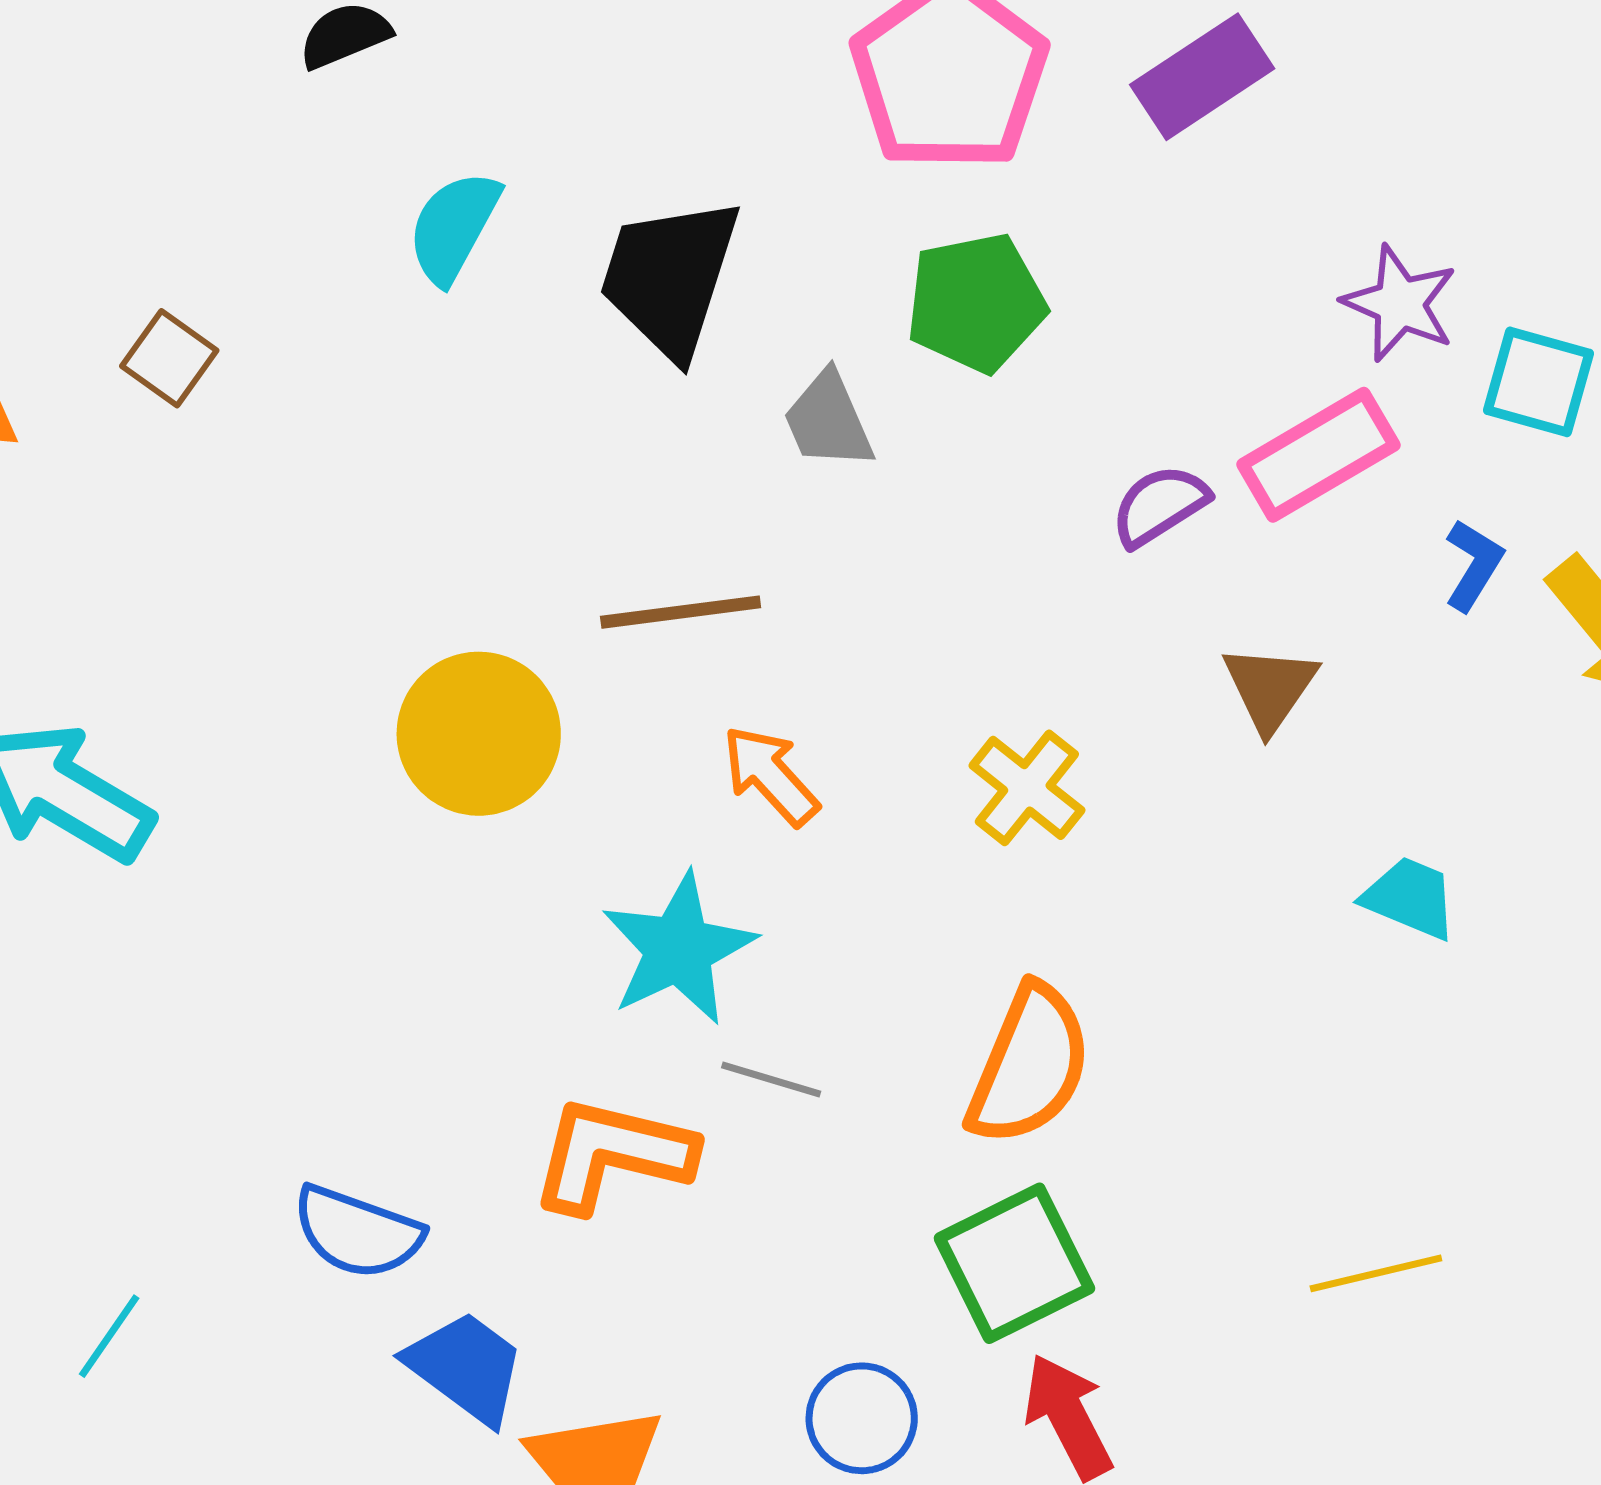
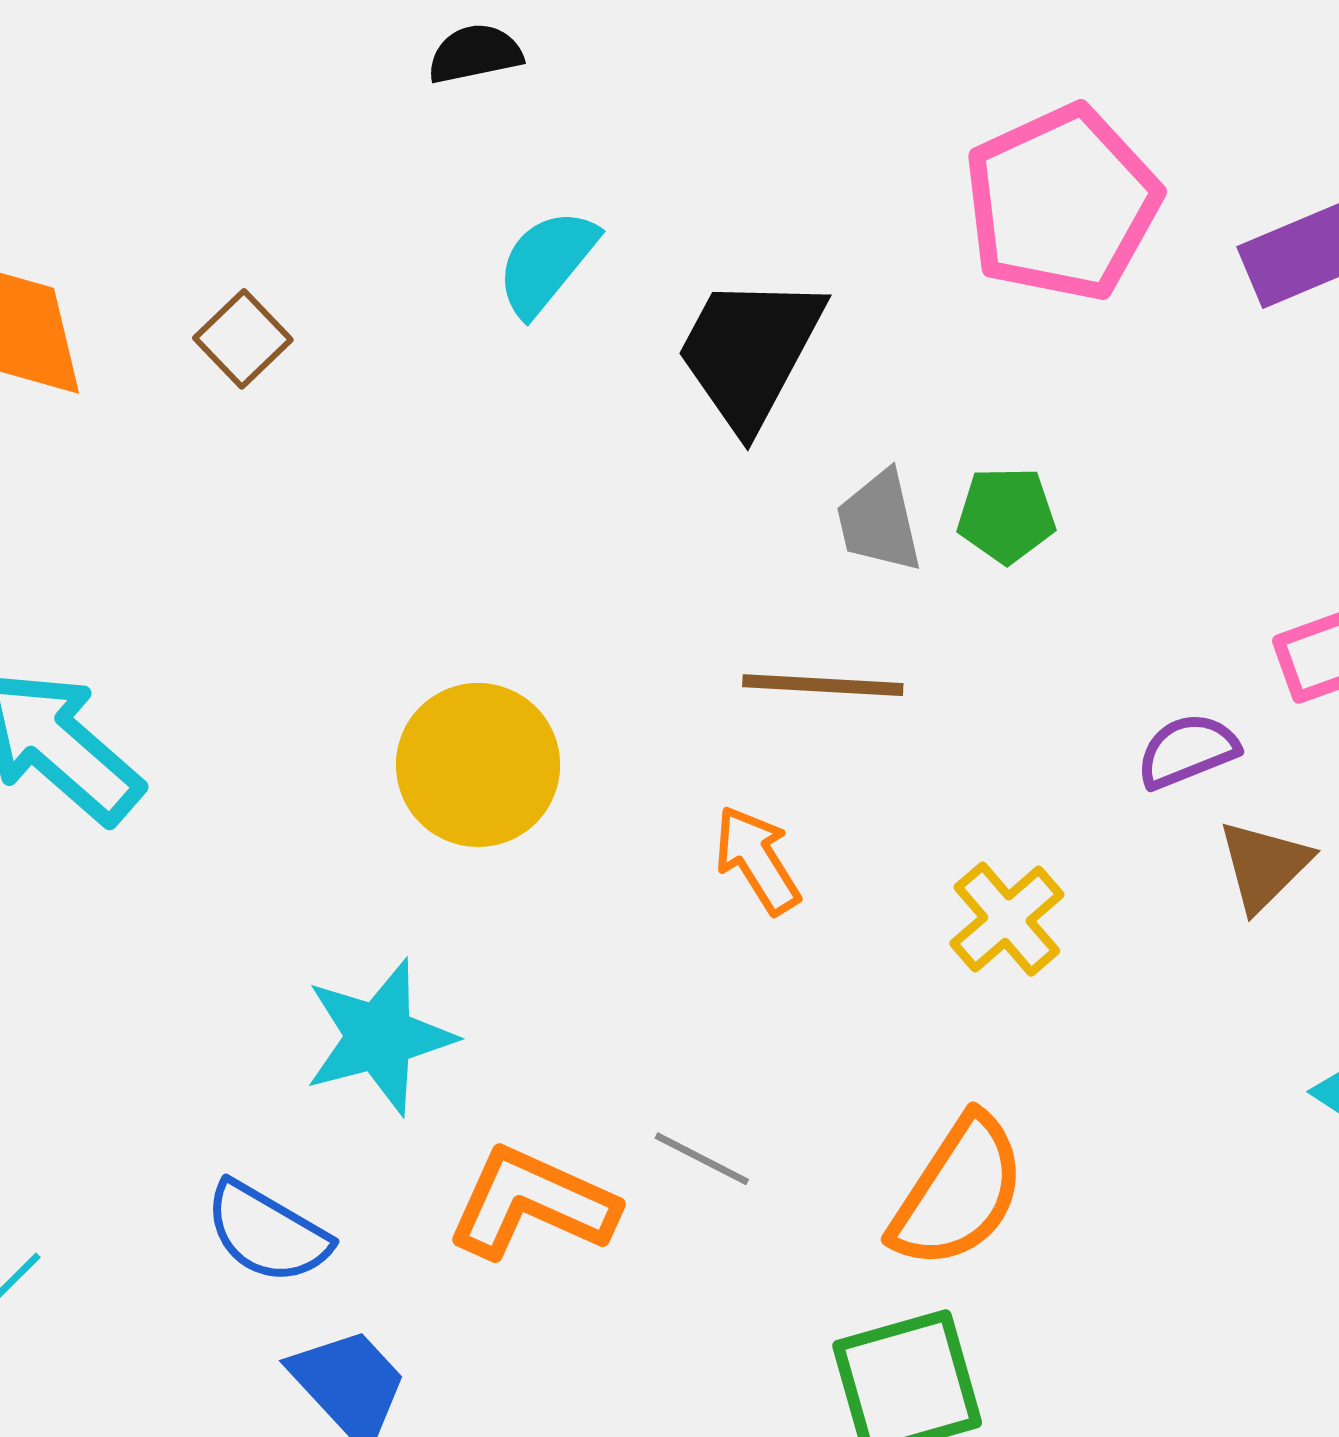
green pentagon: (976, 303) -> (1006, 515), moved, size x0.7
purple semicircle: (1160, 505) -> (1187, 751), moved
brown line: (681, 612) -> (823, 685), moved
cyan star: (679, 949) -> (379, 1037), moved

